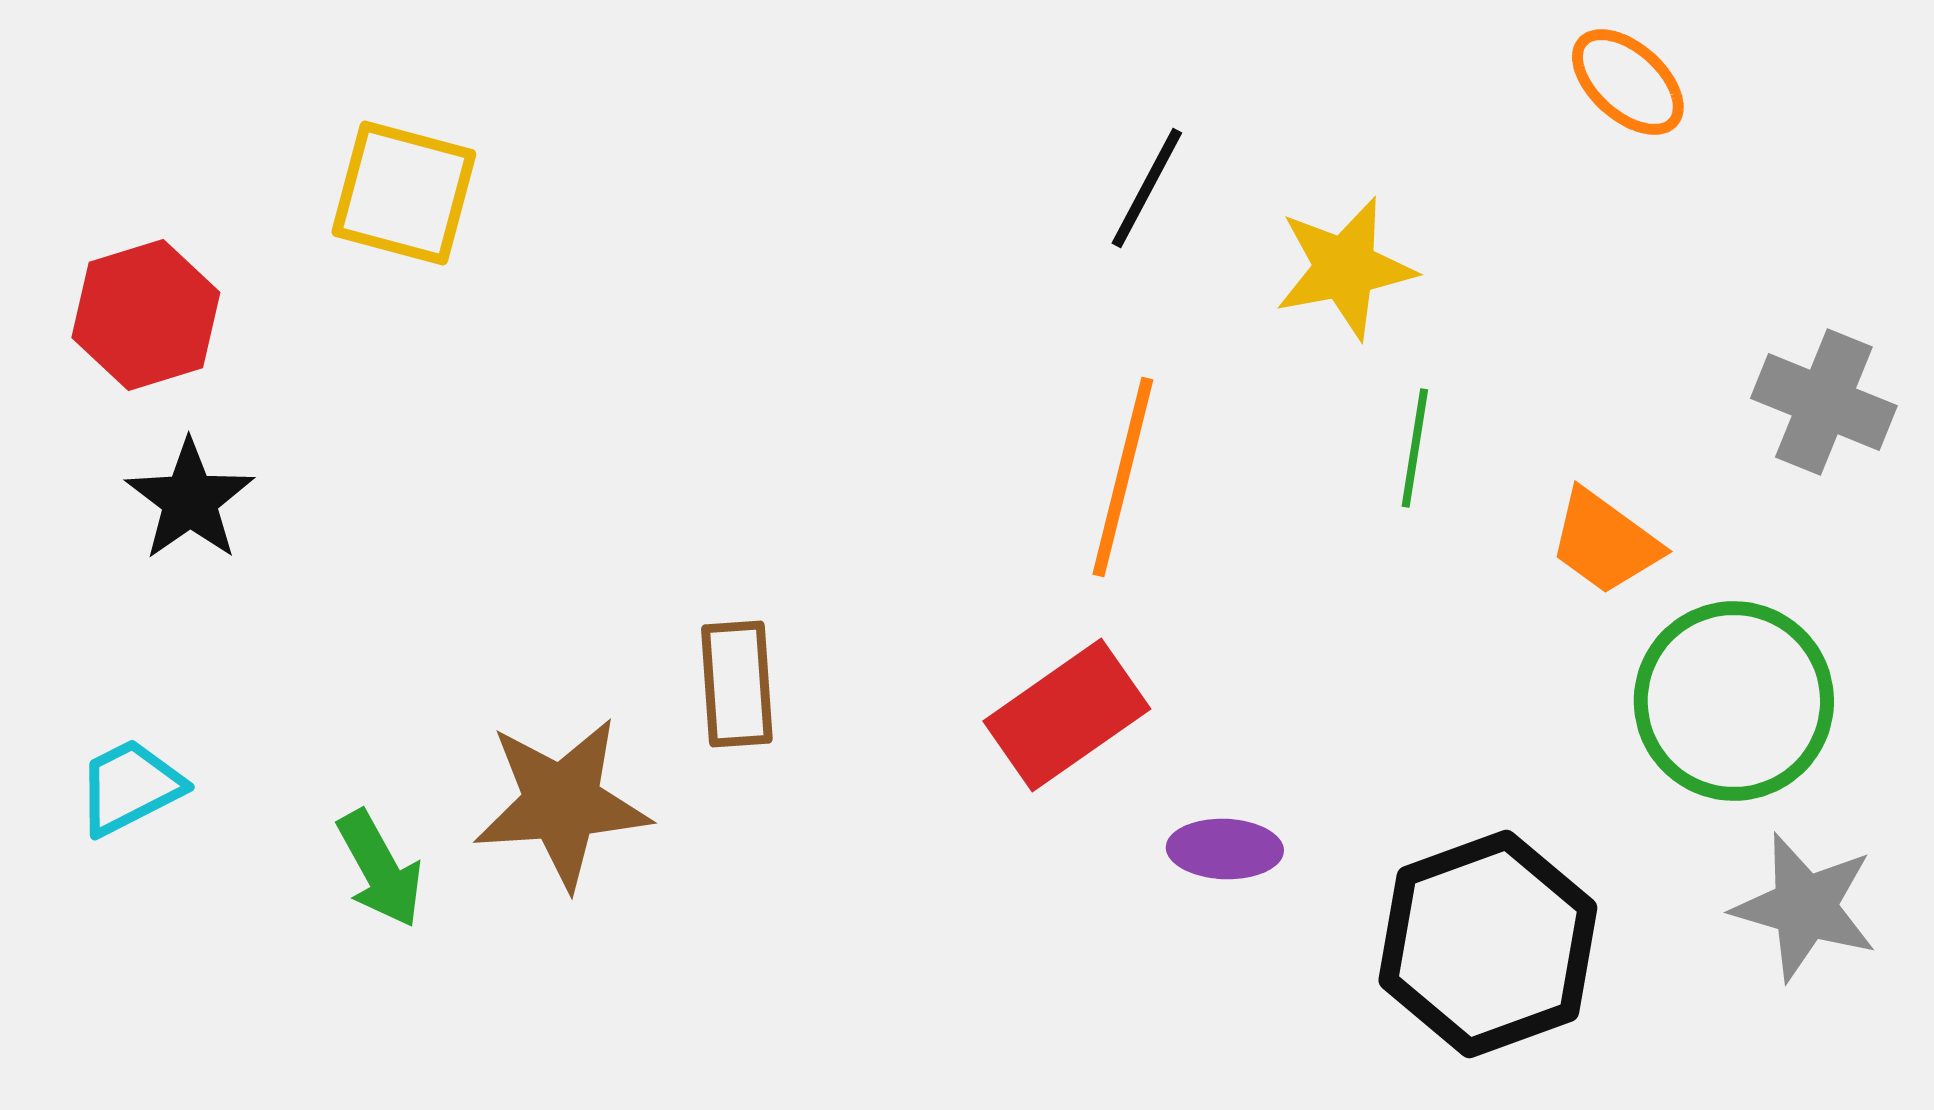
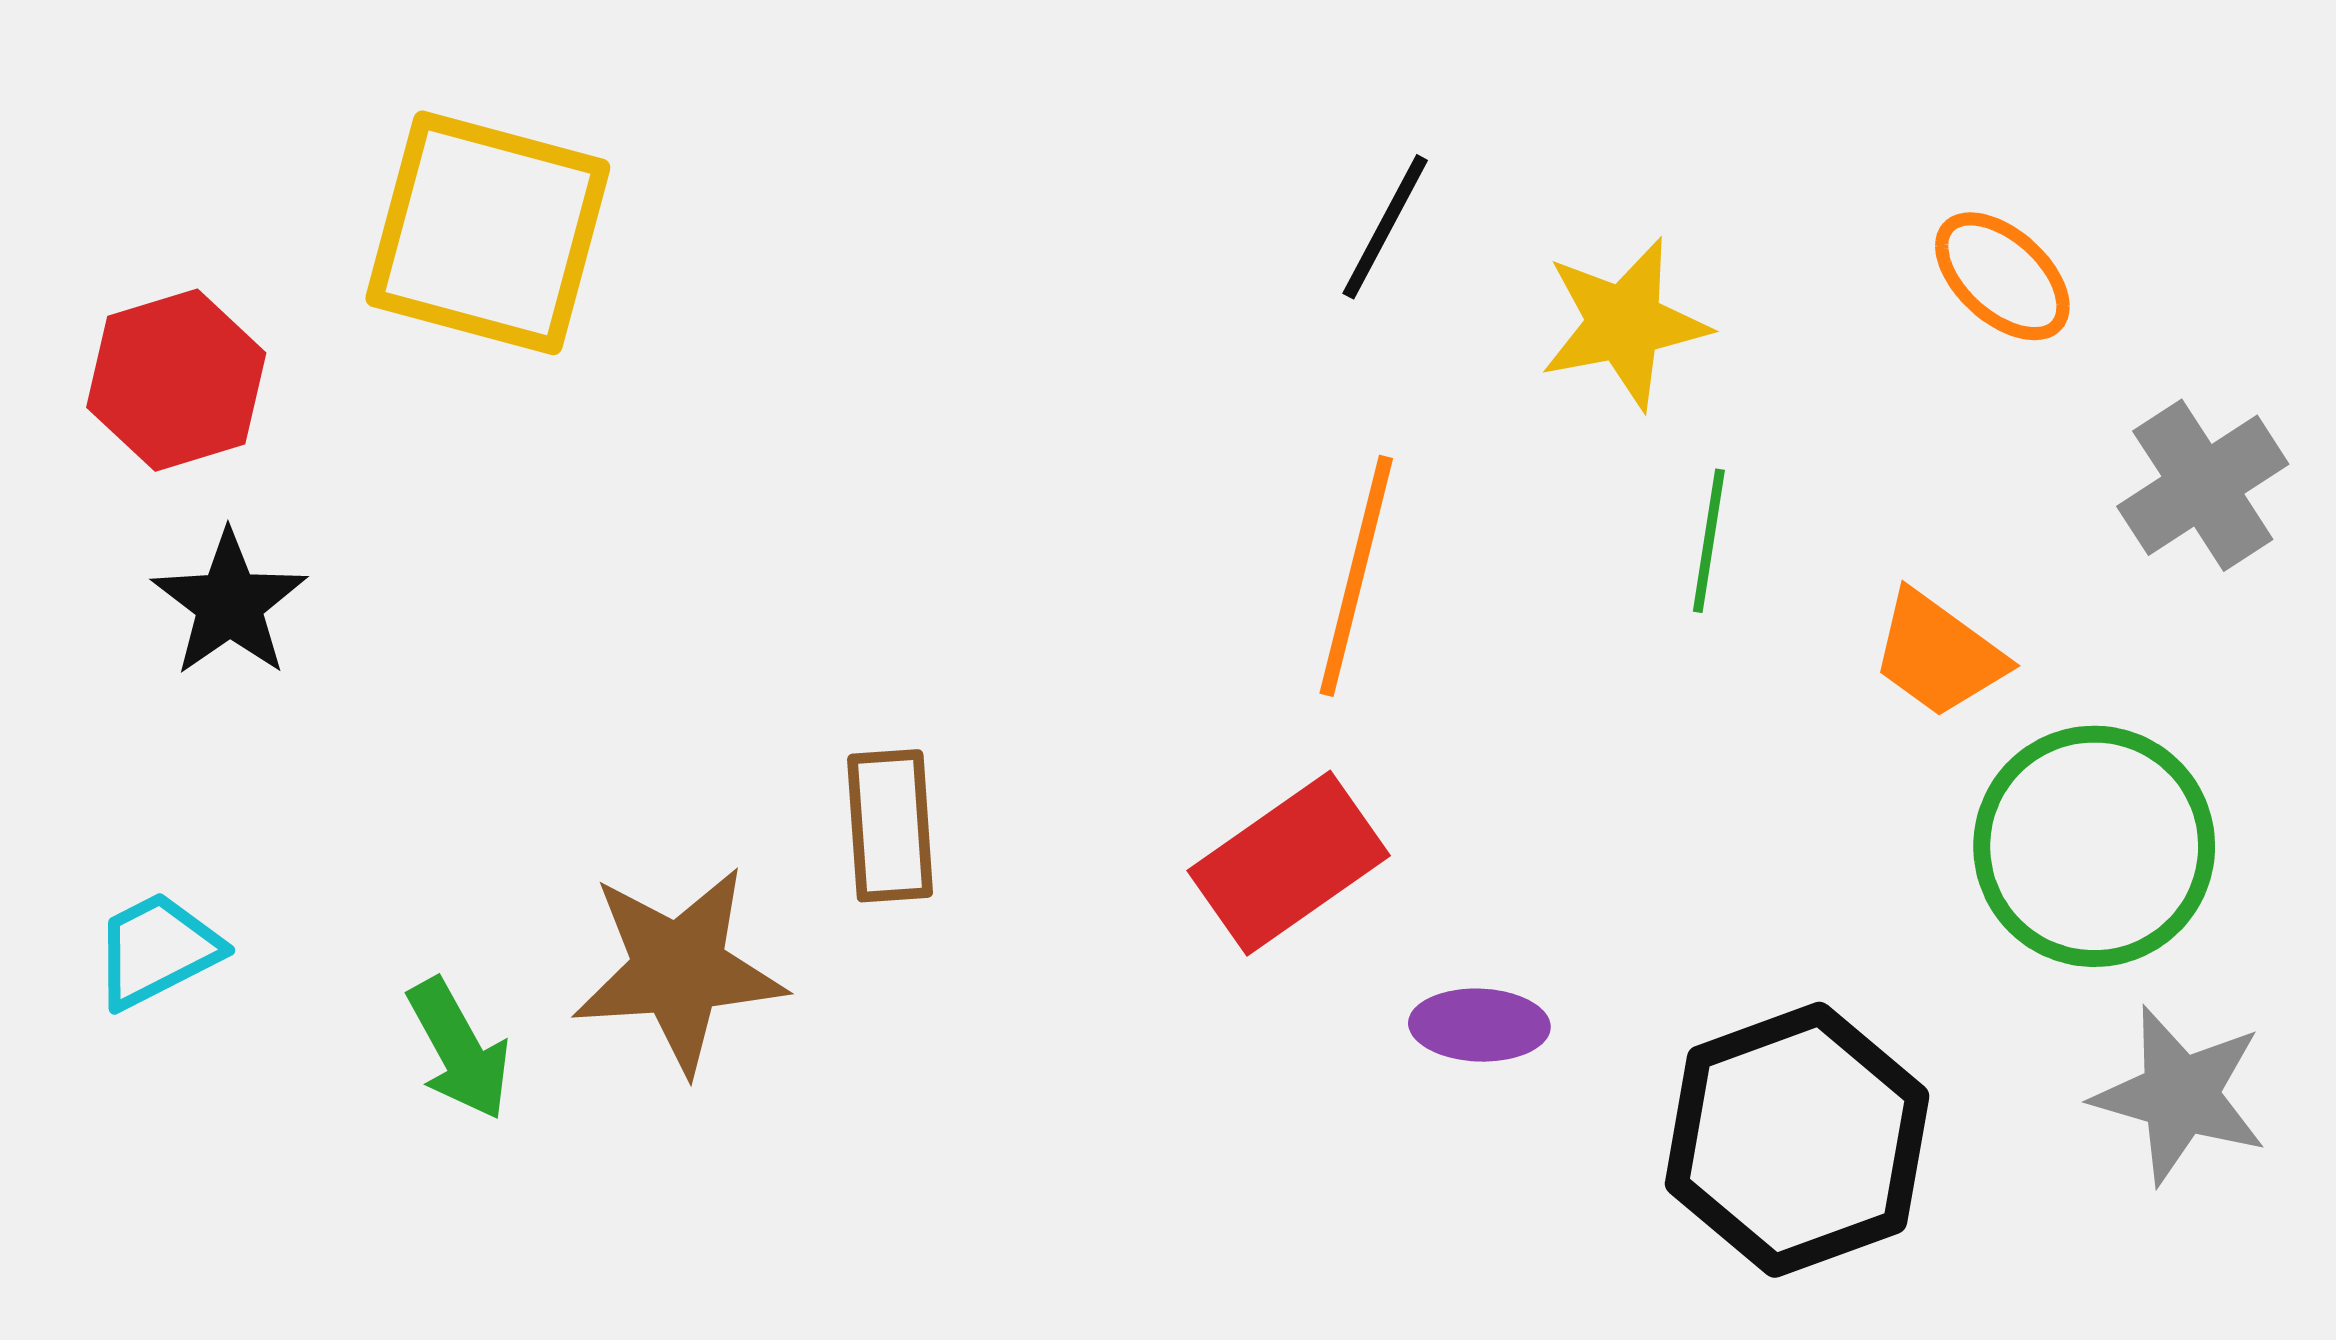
orange ellipse: (1628, 82) -> (2002, 276), moved
yellow square: (404, 193) -> (488, 233), size x1.4
gray cross: (1824, 402) -> (2203, 485), turned 35

